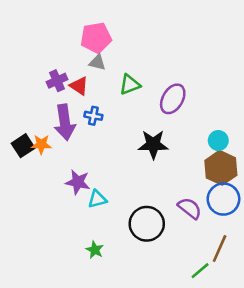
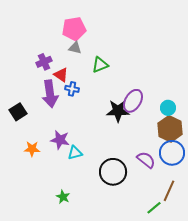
red triangle: (79, 86) -> (61, 75), moved
purple ellipse: (173, 99) -> (133, 101), moved
orange star: (41, 144) -> (32, 149), moved
green star: (95, 250) -> (63, 197), moved

